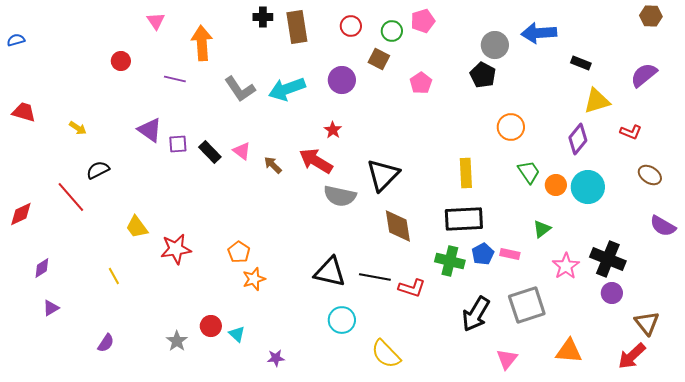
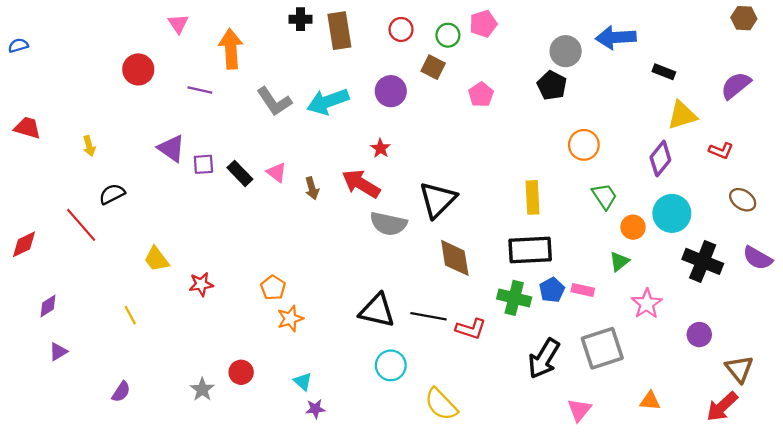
red circle: (121, 61) -> (138, 69), size x1.4
yellow arrow: (78, 128) -> (89, 146), turned 42
brown arrow: (273, 165) -> (312, 188), turned -150
orange circle: (556, 185) -> (633, 227), moved
red star: (176, 249) -> (201, 284), size x0.7
black cross: (608, 259) -> (703, 261), moved
cyan triangle: (237, 334) -> (303, 381), moved
orange triangle: (569, 351) -> (650, 401), size x0.7

